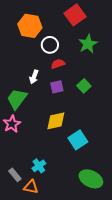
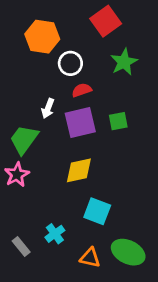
green square: (84, 86) -> (118, 121), turned 32
purple square: (57, 87) -> (80, 123), size x1.6
cyan square: (78, 140) -> (97, 211), moved, turned -36
orange triangle: (31, 187) -> (90, 258), moved

